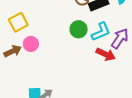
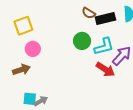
brown arrow: (13, 51) -> (21, 70), moved

